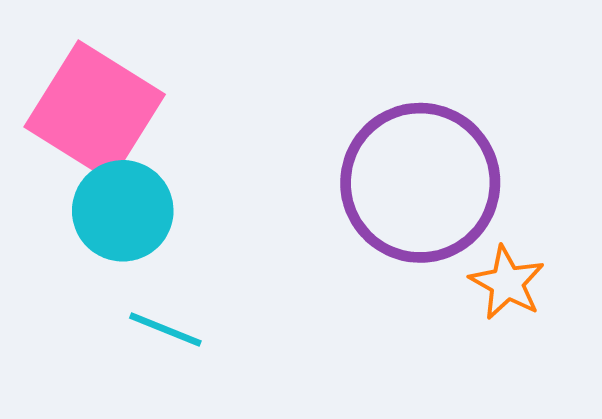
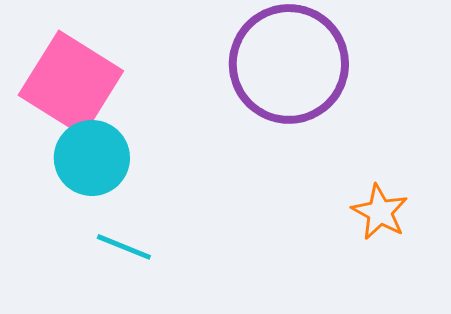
purple circle: (420, 183) -> (289, 64), moved

